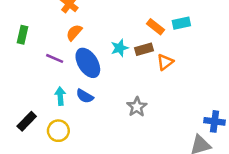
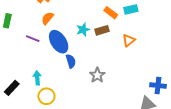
orange triangle: (165, 62) -> (129, 40), moved
cyan arrow: (60, 96) -> (37, 78), moved
blue semicircle: (85, 96) -> (71, 61), moved, turned -136
yellow circle: (58, 131) -> (46, 96), moved

